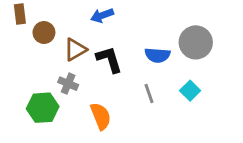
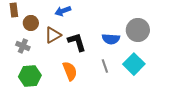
blue arrow: (102, 15) -> (63, 11), moved
gray cross: (68, 84) -> (23, 46), moved
cyan square: (190, 91) -> (134, 64), size x1.5
orange semicircle: (101, 116) -> (70, 71), moved

